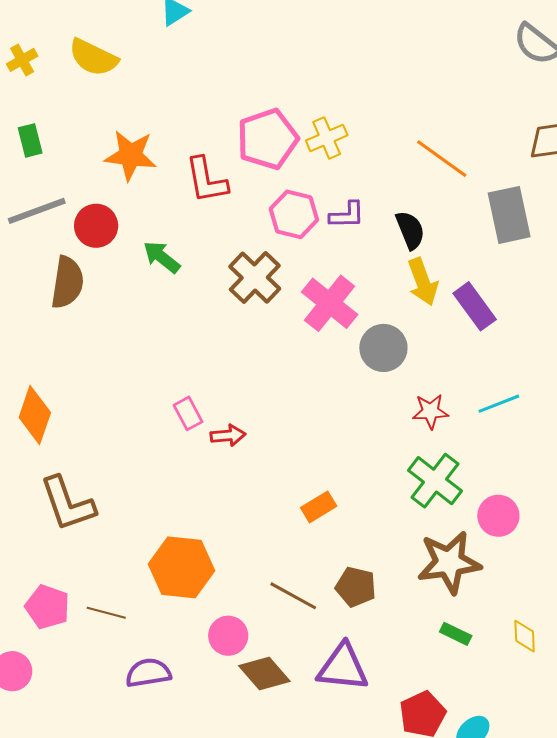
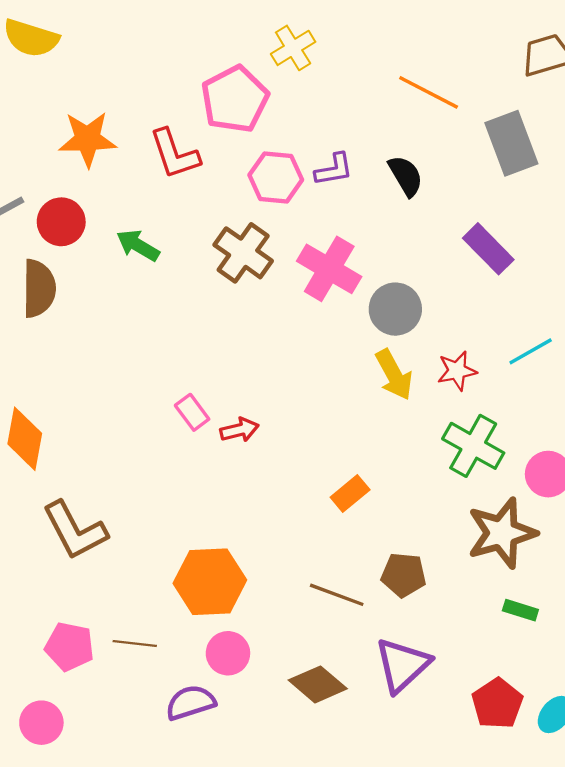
yellow cross: (327, 138) -> (293, 48), moved
yellow arrow: (423, 282) -> (394, 375), moved
pink circle: (228, 636) -> (228, 653), moved
purple triangle: (343, 667) -> (402, 665), turned -40

